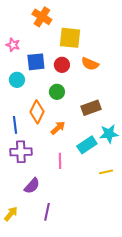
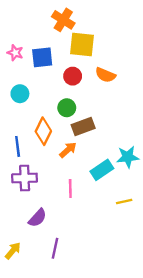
orange cross: (42, 17) -> (63, 20), moved
blue square: (36, 62) -> (42, 57), moved
brown rectangle: (91, 108) -> (83, 126), moved

